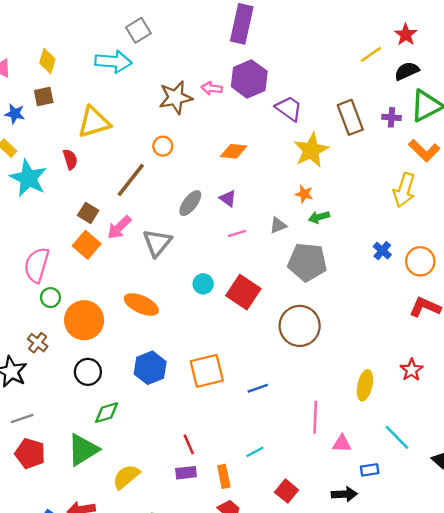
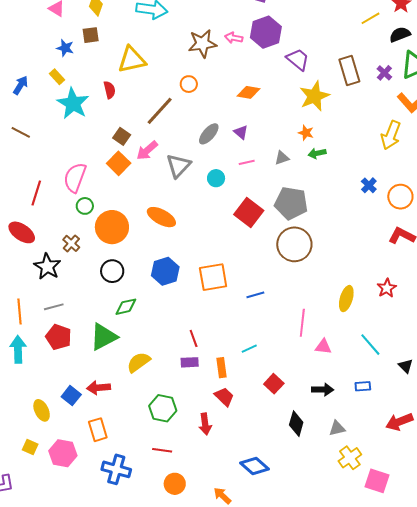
purple cross: (392, 117) -> (384, 73), turned 35
gray pentagon: (307, 262) -> (291, 203), moved
cyan circle: (203, 284) -> (216, 178), moved
blue rectangle: (370, 470) -> (363, 386), moved

